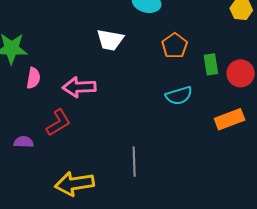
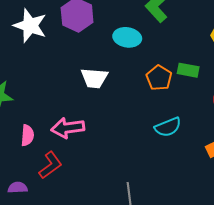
green rectangle: (211, 64) -> (188, 70), moved, turned -65
pink semicircle: (33, 78) -> (27, 135), moved

